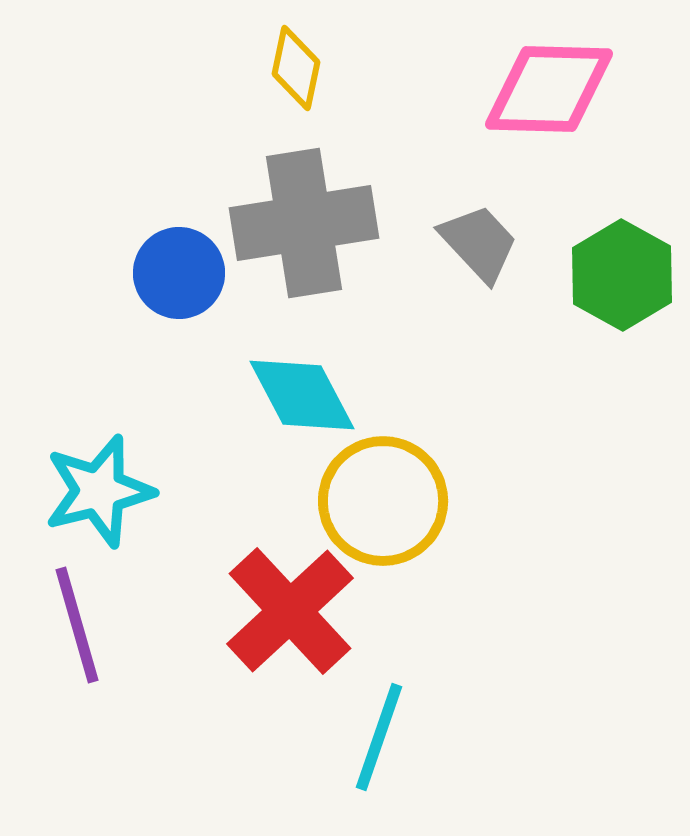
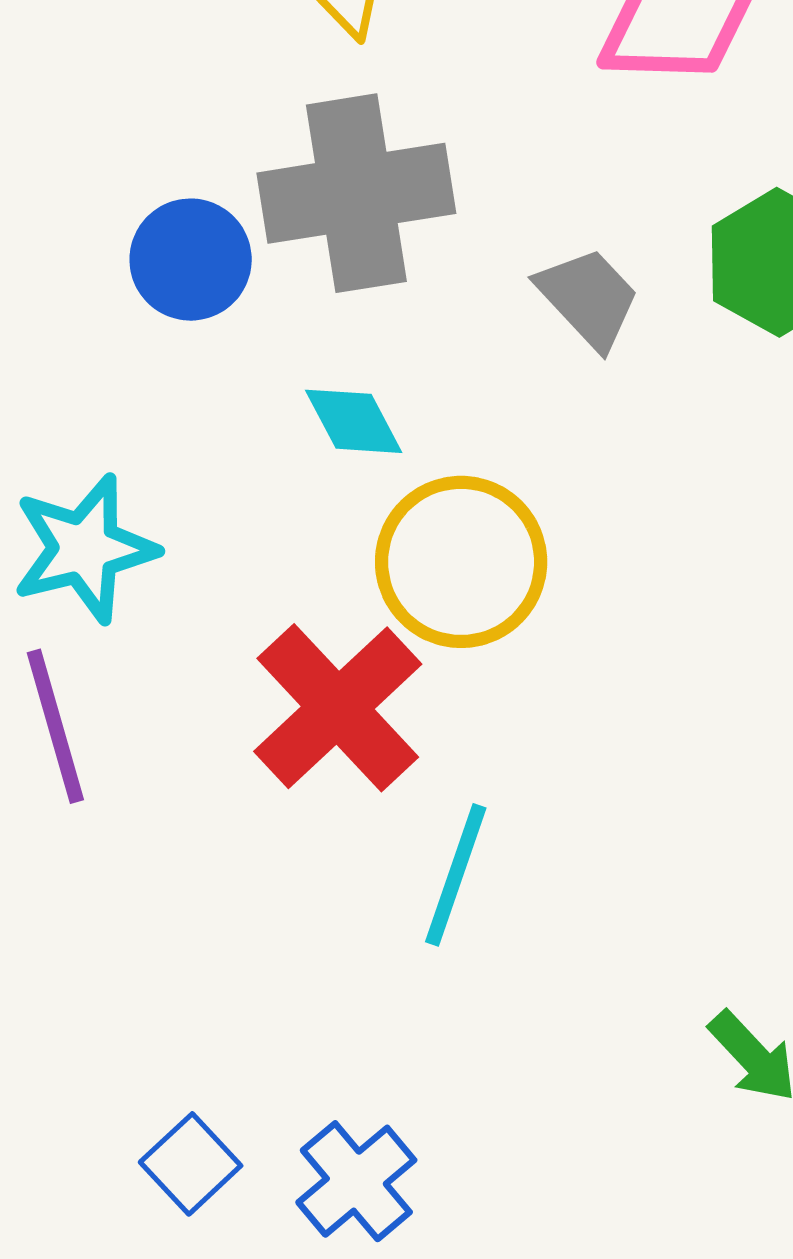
gray trapezoid: (479, 243) -> (588, 298), moved
cyan diamond: (302, 395) -> (354, 421), size x0.7

